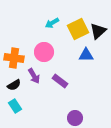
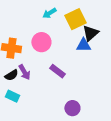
black triangle: (98, 31) -> (90, 33), moved
purple arrow: (34, 76) -> (24, 72), moved
cyan rectangle: (15, 106) -> (12, 96), turned -32

